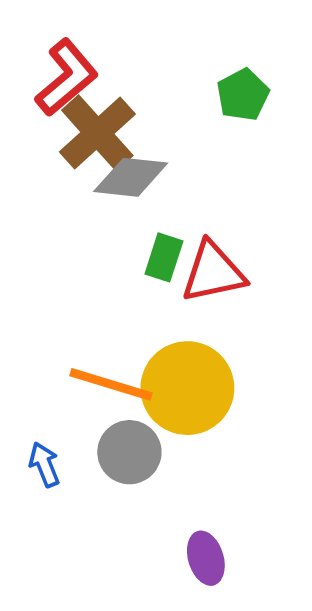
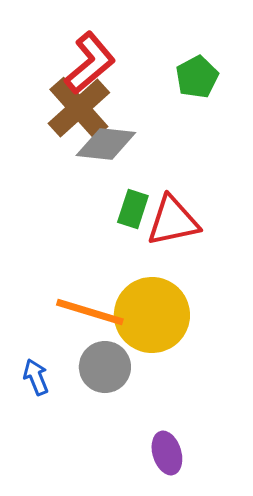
red L-shape: (67, 77) -> (90, 63), moved

